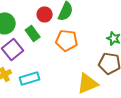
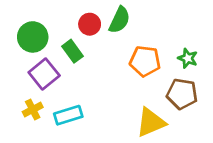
orange pentagon: (67, 40) -> (145, 61), moved

